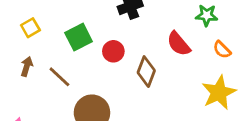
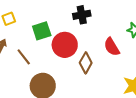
red circle: (113, 51) -> (65, 45), size x1.6

